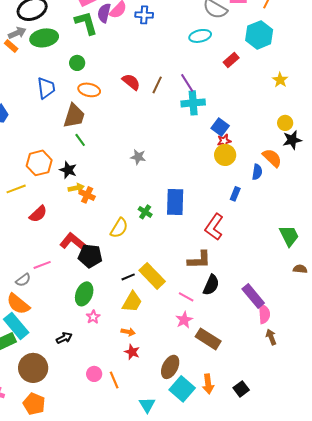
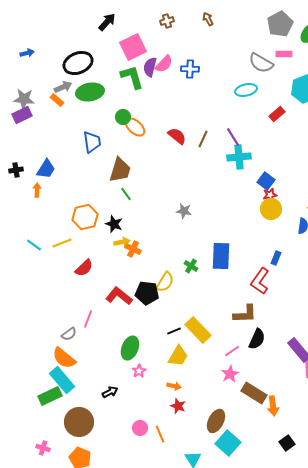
orange ellipse: (89, 90) -> (135, 127), moved, turned 30
blue rectangle: (235, 194) -> (276, 258), moved
black pentagon: (90, 256) -> (147, 293), moved
pink line: (42, 265) -> (88, 319), turned -48
pink line: (186, 297) -> (232, 351), turned -63
orange arrow: (208, 384) -> (273, 406), moved

